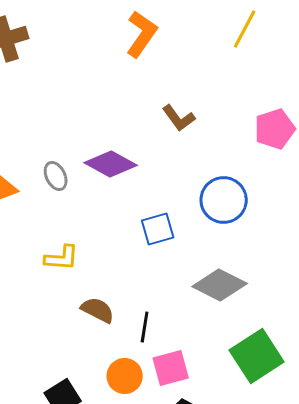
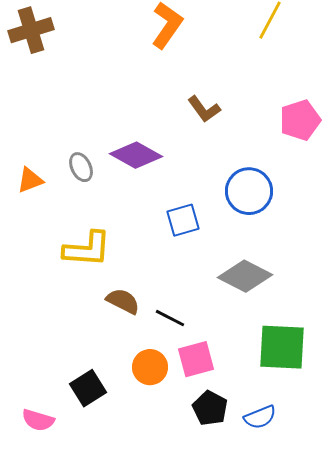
yellow L-shape: (62, 258) -> (87, 249), size x1.4
black line: (145, 327) -> (170, 318), turned -72
green square: (257, 356) -> (282, 347), turned 36

